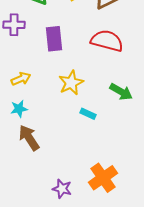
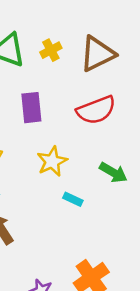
red semicircle: (107, 41) -> (96, 110), turned 144

